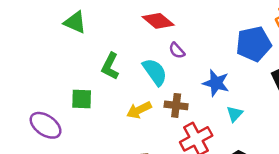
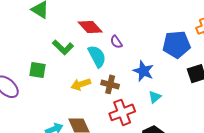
red diamond: (158, 21) -> (90, 27), moved
green L-shape: (110, 66) -> (63, 47), turned -80

